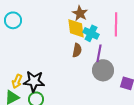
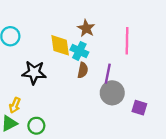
yellow diamond: (76, 28) -> (60, 45), moved
cyan cross: (91, 33) -> (79, 51), moved
black star: (34, 81) -> (34, 72), moved

